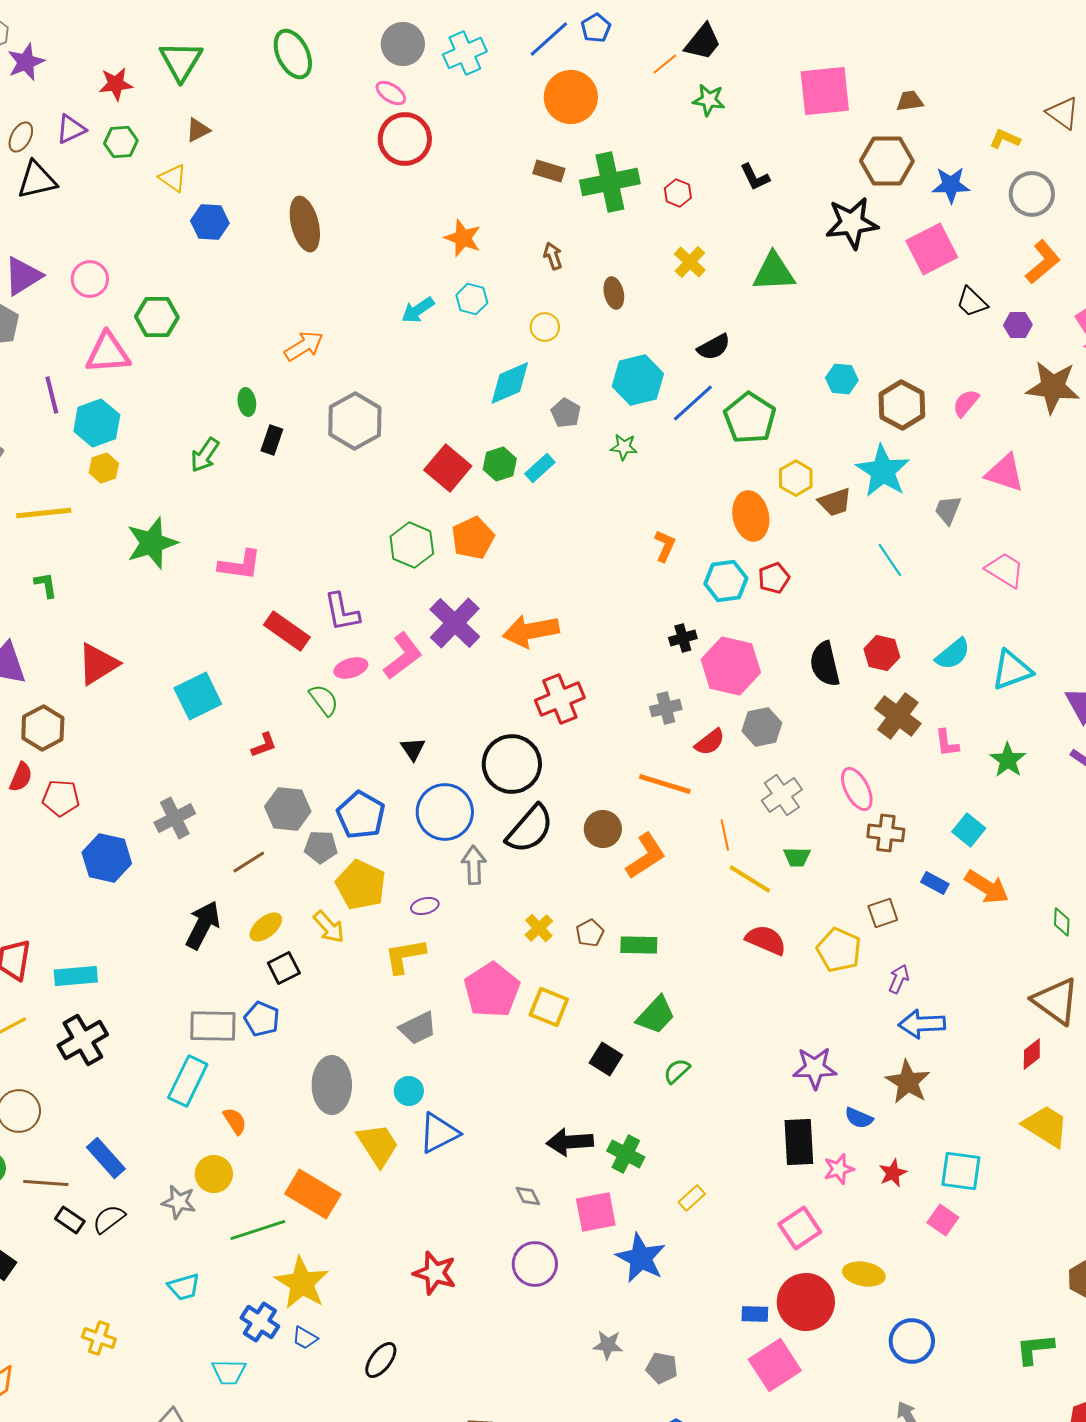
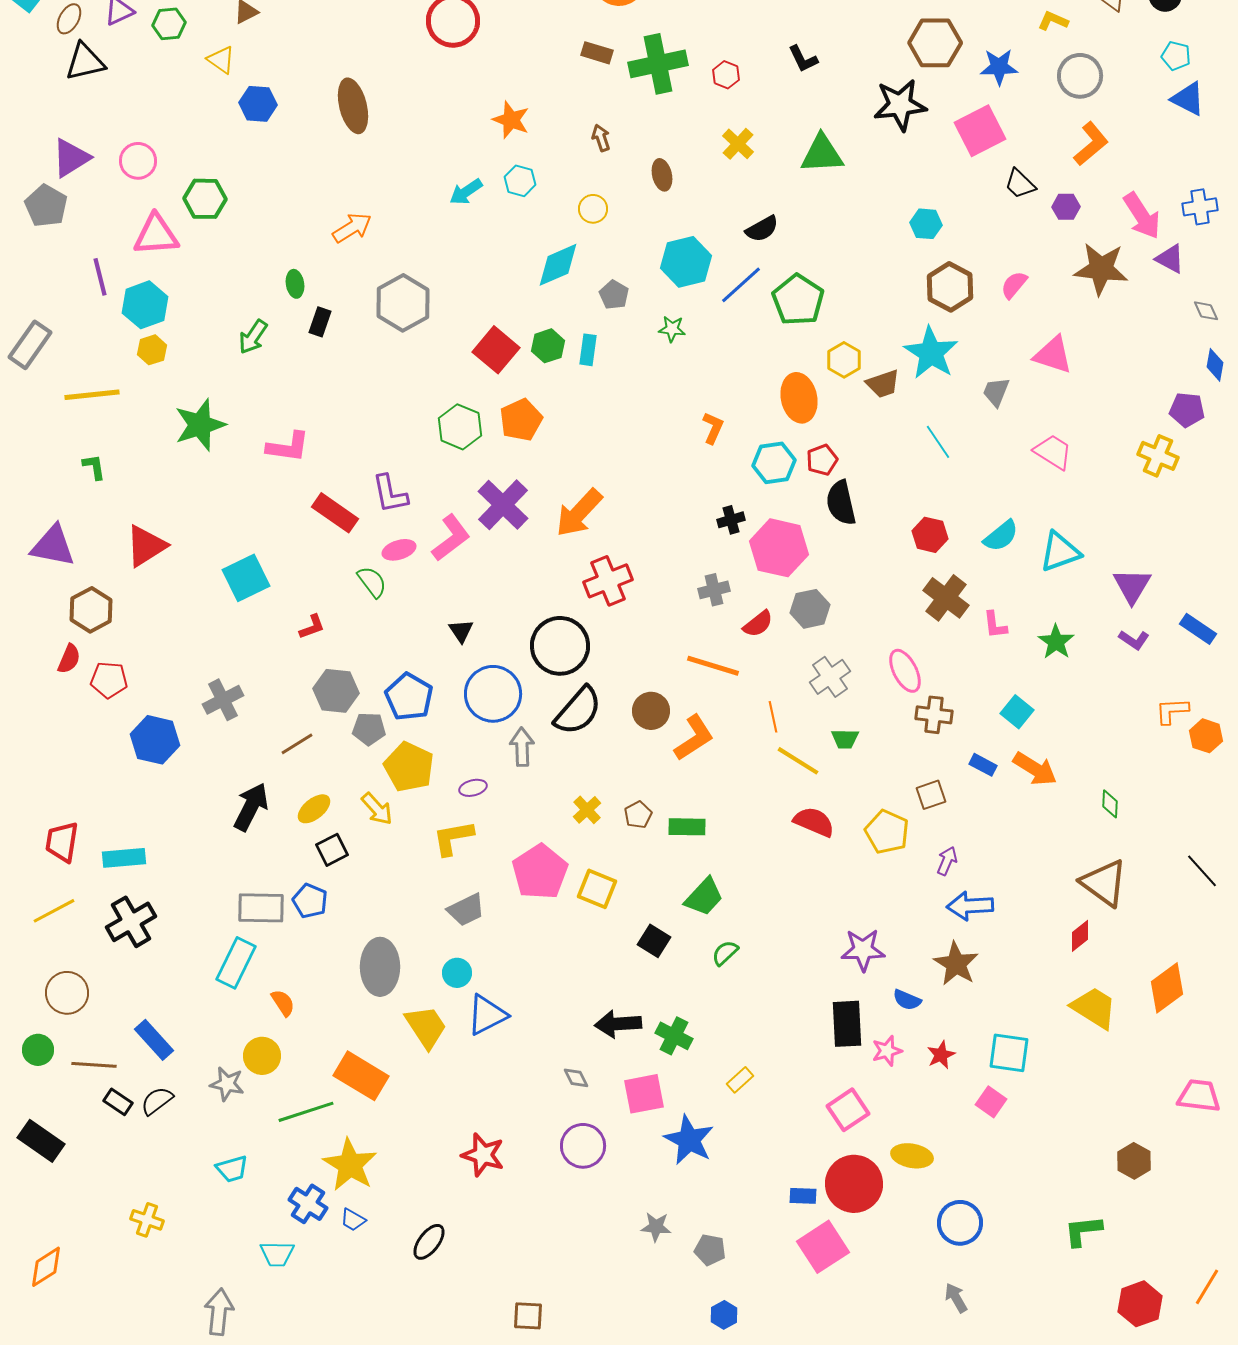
cyan hexagon: (842, 379) -> (926, 224), moved
cyan rectangle: (540, 468) -> (588, 350), turned -40
orange arrow: (531, 631) -> (579, 513), turned -36
black semicircle: (825, 664) -> (841, 503), moved

